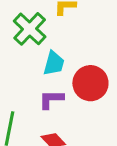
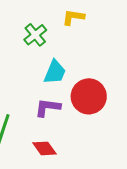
green cross: (30, 29) -> (35, 35), size x0.7

